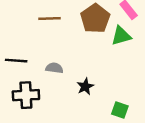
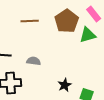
black star: (85, 86) -> (65, 85), moved

